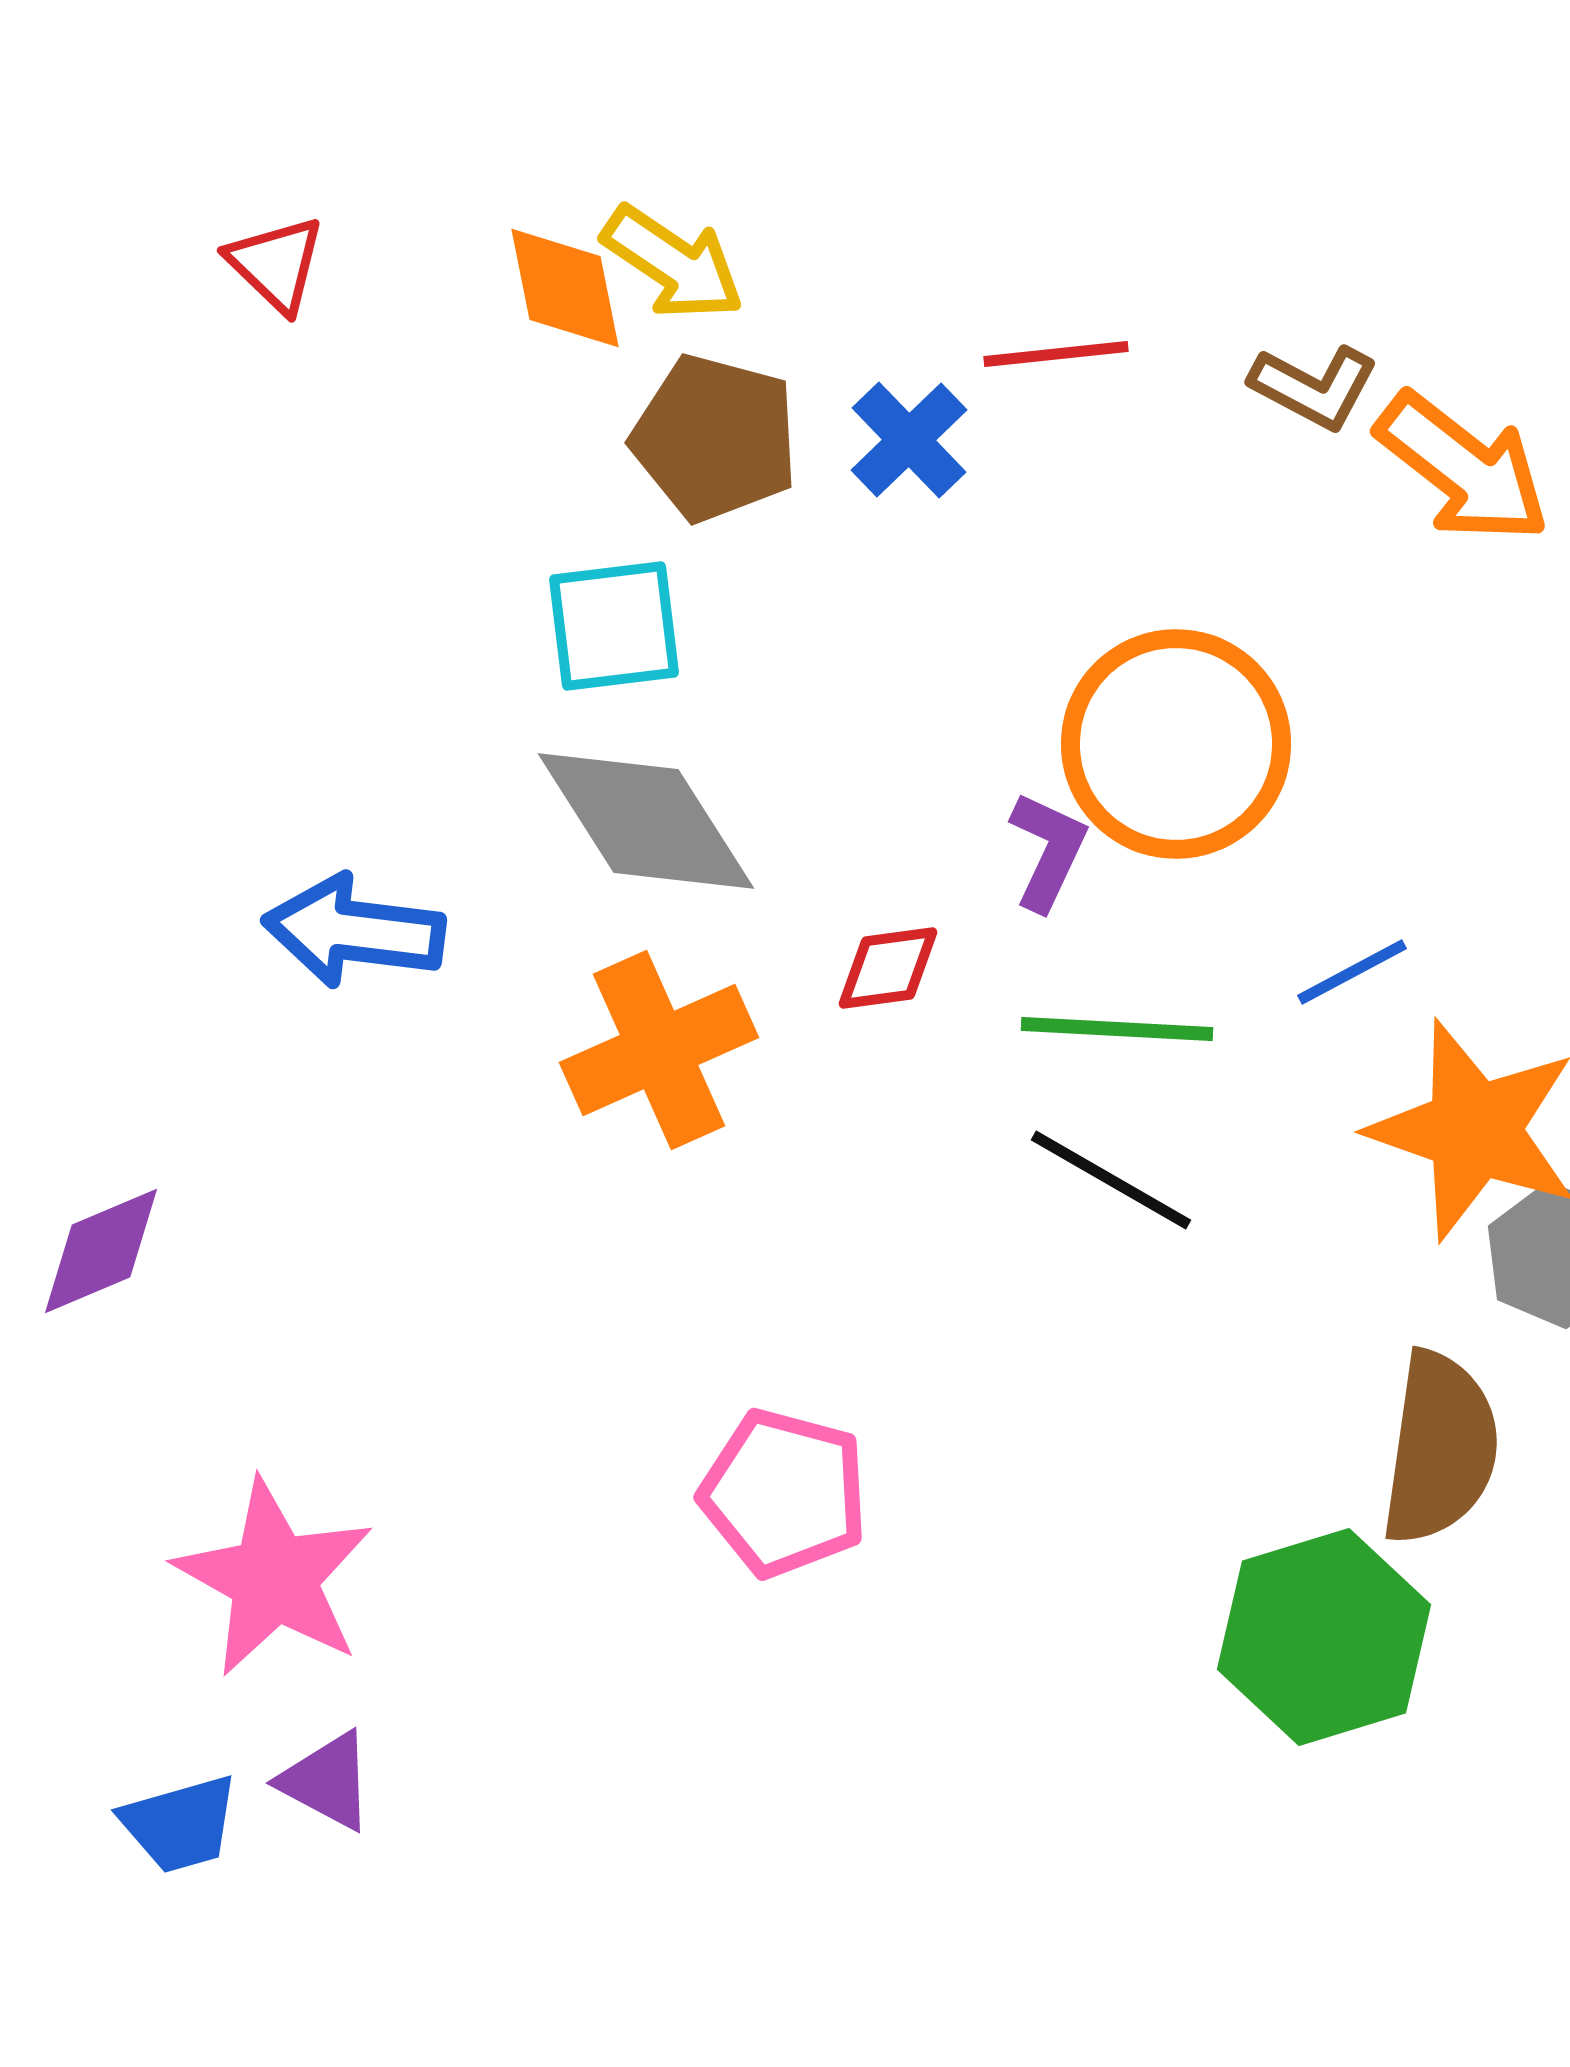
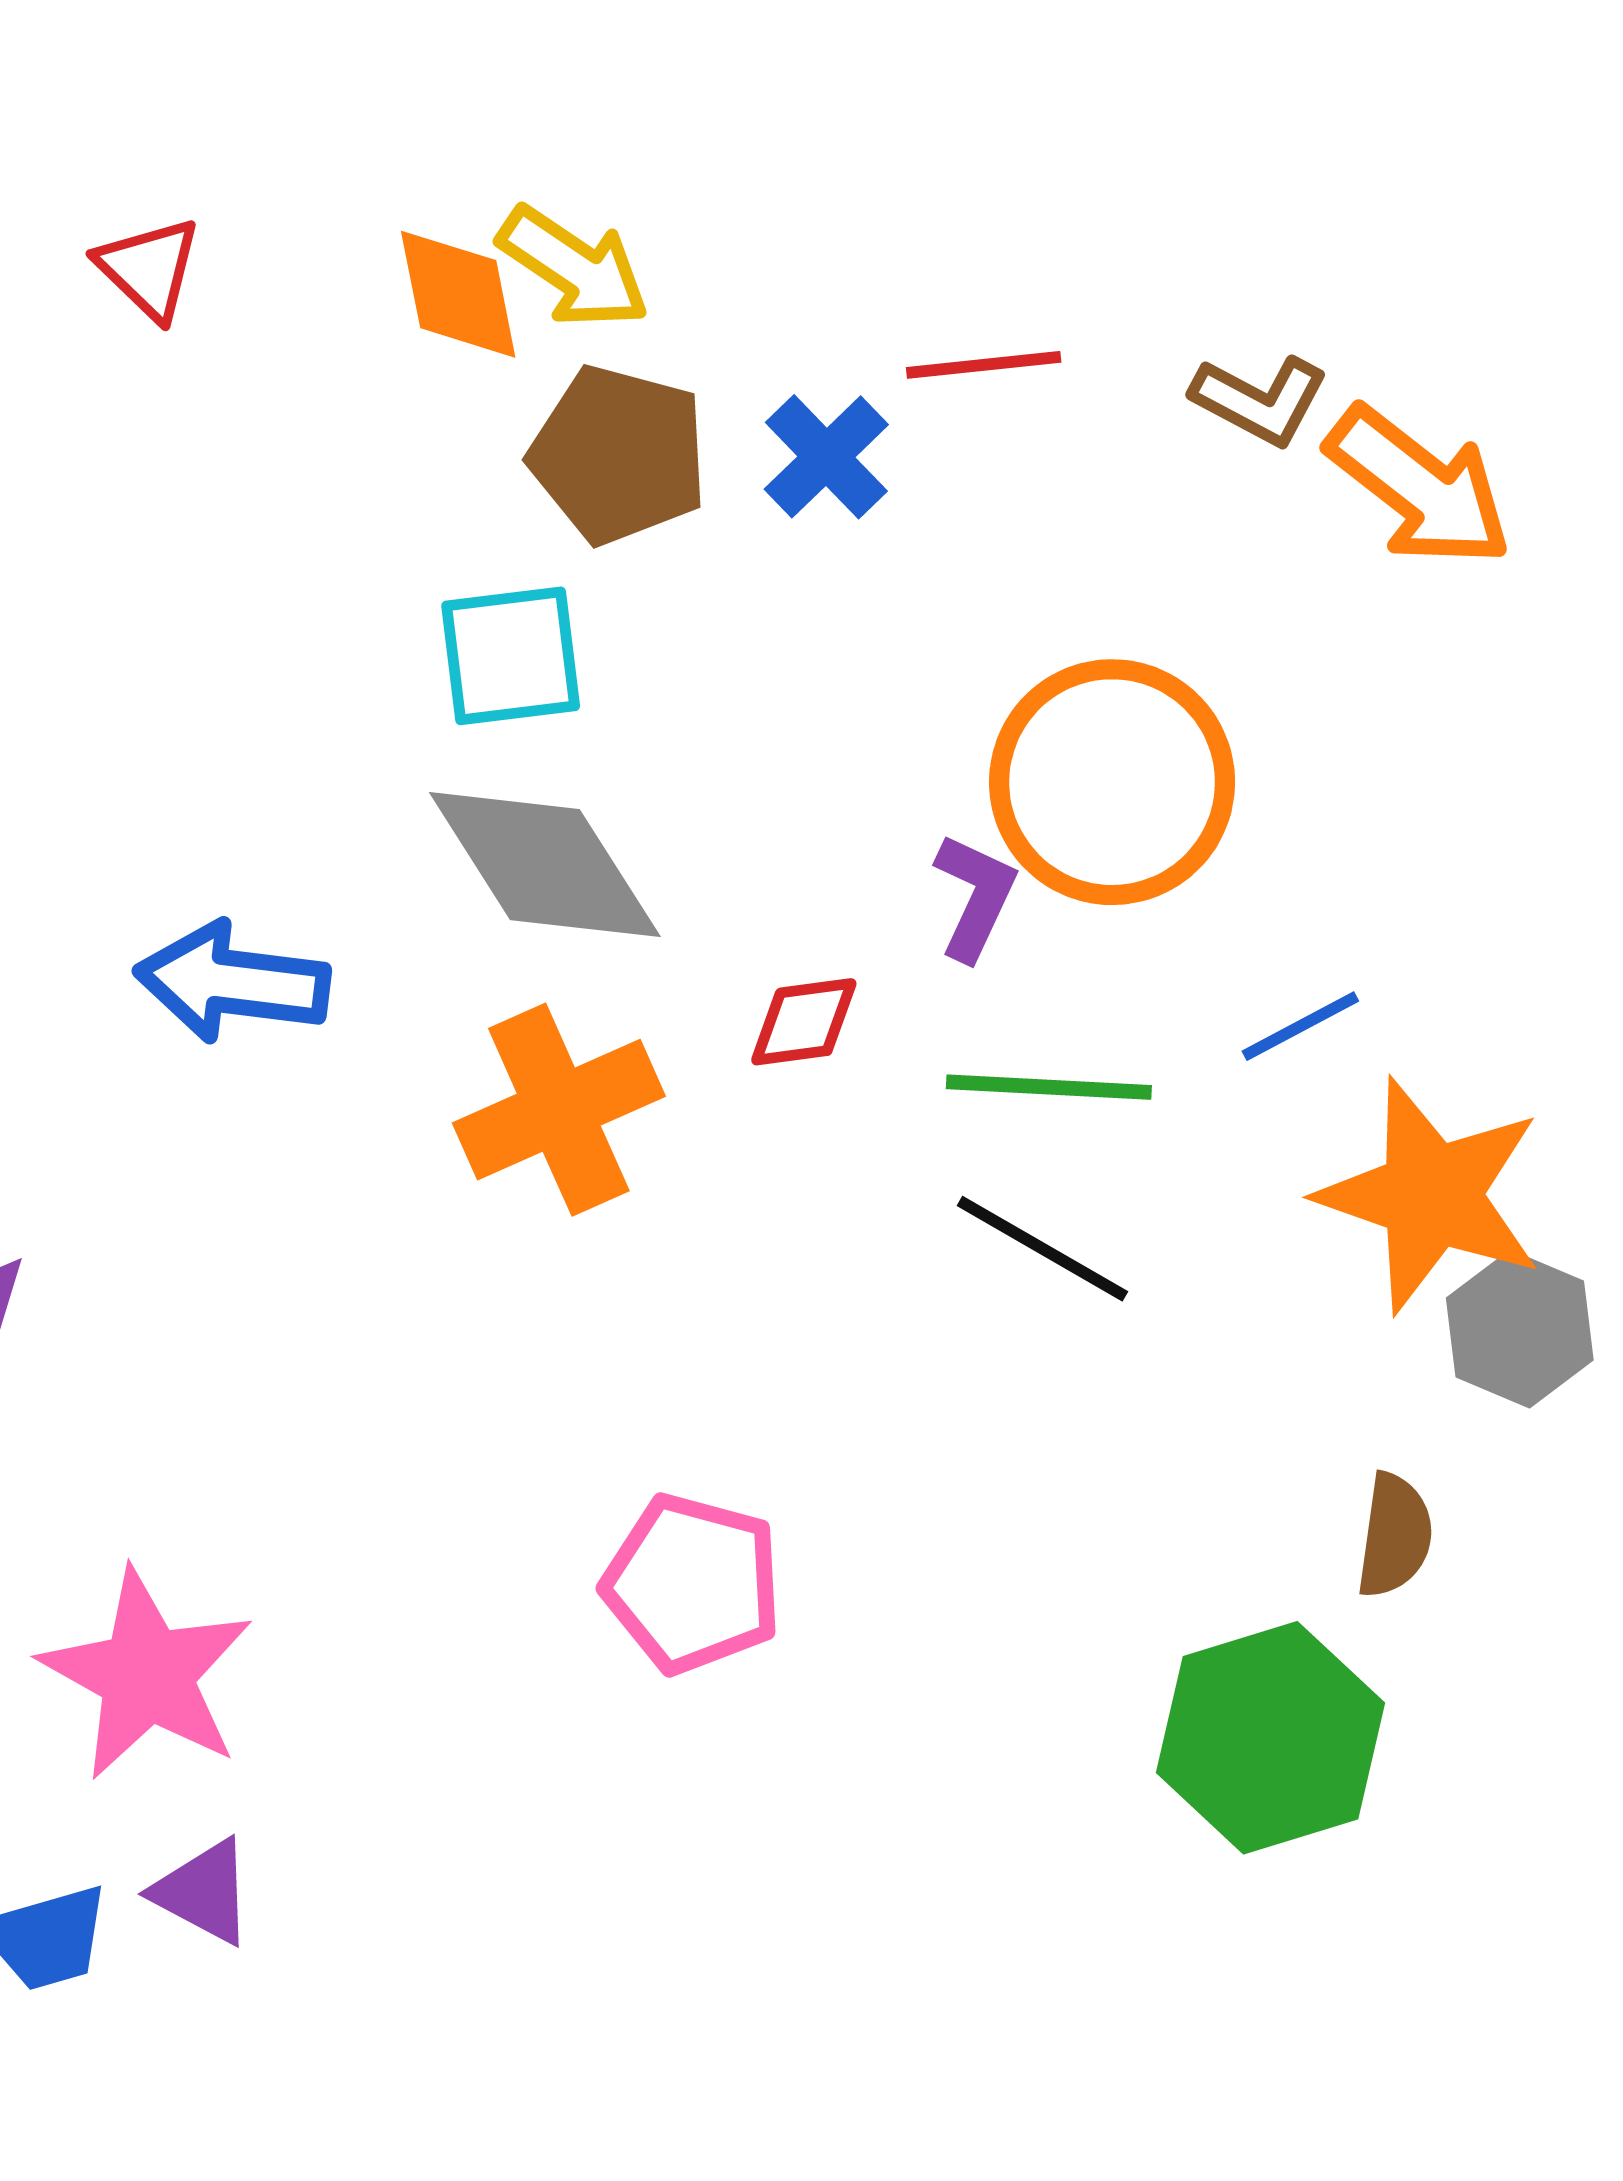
brown semicircle: (1440, 1448) -> (1395, 1535), size x0.6

